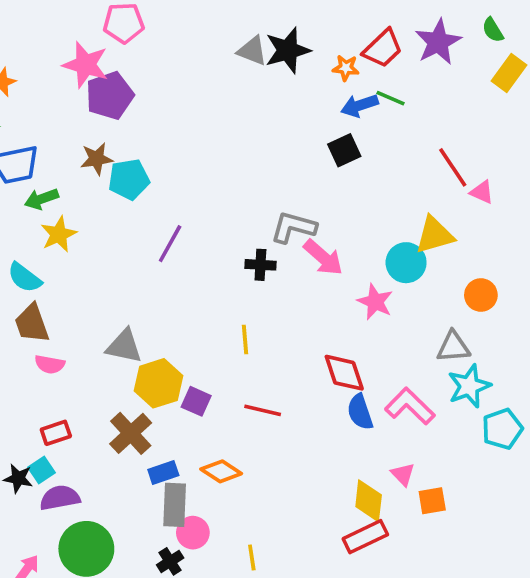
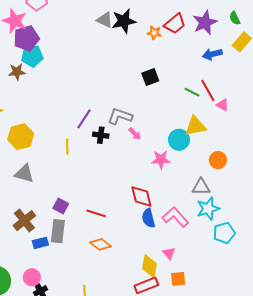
green line: (390, 98) -> (192, 92), moved
blue arrow: (360, 105) -> (212, 54), moved
cyan pentagon: (129, 179) -> (32, 56), moved
purple line: (170, 244) -> (84, 119), moved
pink arrow: (323, 257) -> (135, 134), size x0.6
pink star: (375, 302) -> (161, 160), turned -30
yellow line: (245, 340) -> (67, 147), moved
yellow hexagon: (158, 383) -> (21, 137), moved
orange diamond: (221, 471) -> (100, 244), moved
orange square: (432, 501) -> (178, 279), moved
gray rectangle: (175, 505) -> (58, 231), moved
pink circle: (193, 533) -> (32, 277), moved

